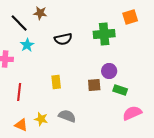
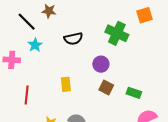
green cross: (104, 34) -> (117, 33), turned 30
purple circle: (109, 71) -> (101, 64), moved
brown square: (94, 85) -> (106, 87), turned 32

